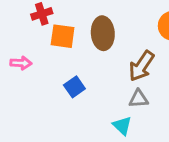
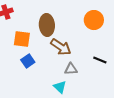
orange square: (63, 36) -> (22, 39), moved
brown arrow: (142, 66) -> (61, 47), moved, turned -90

